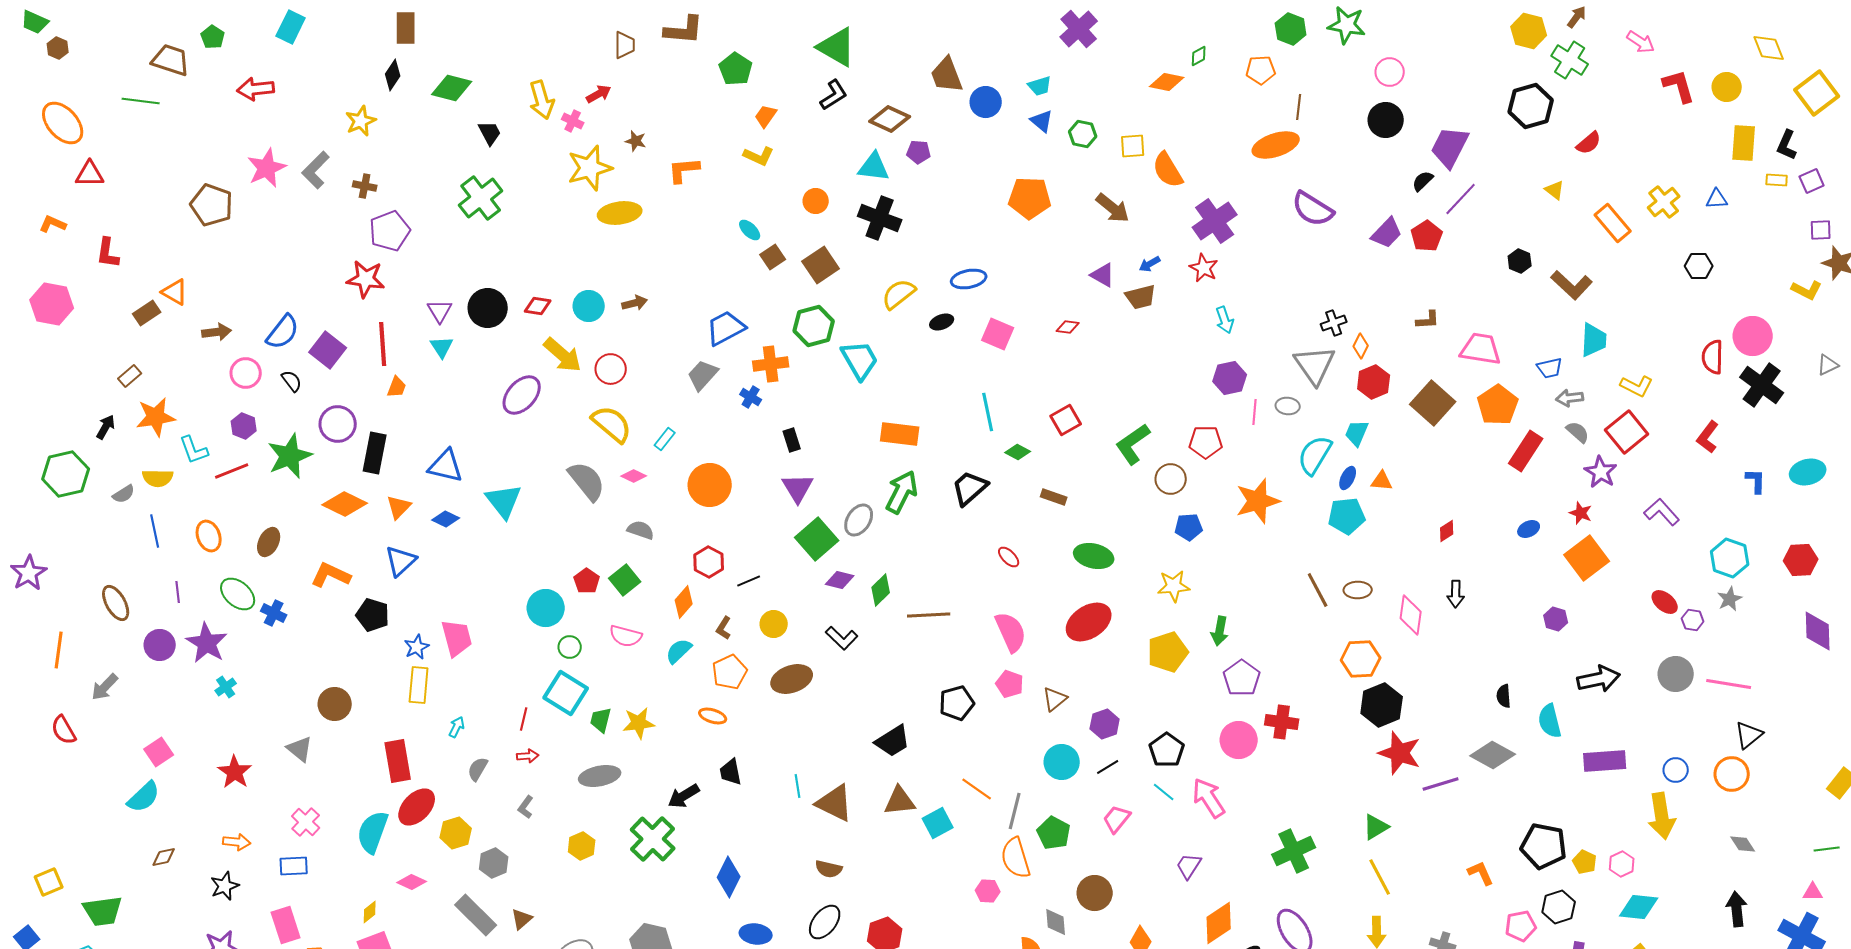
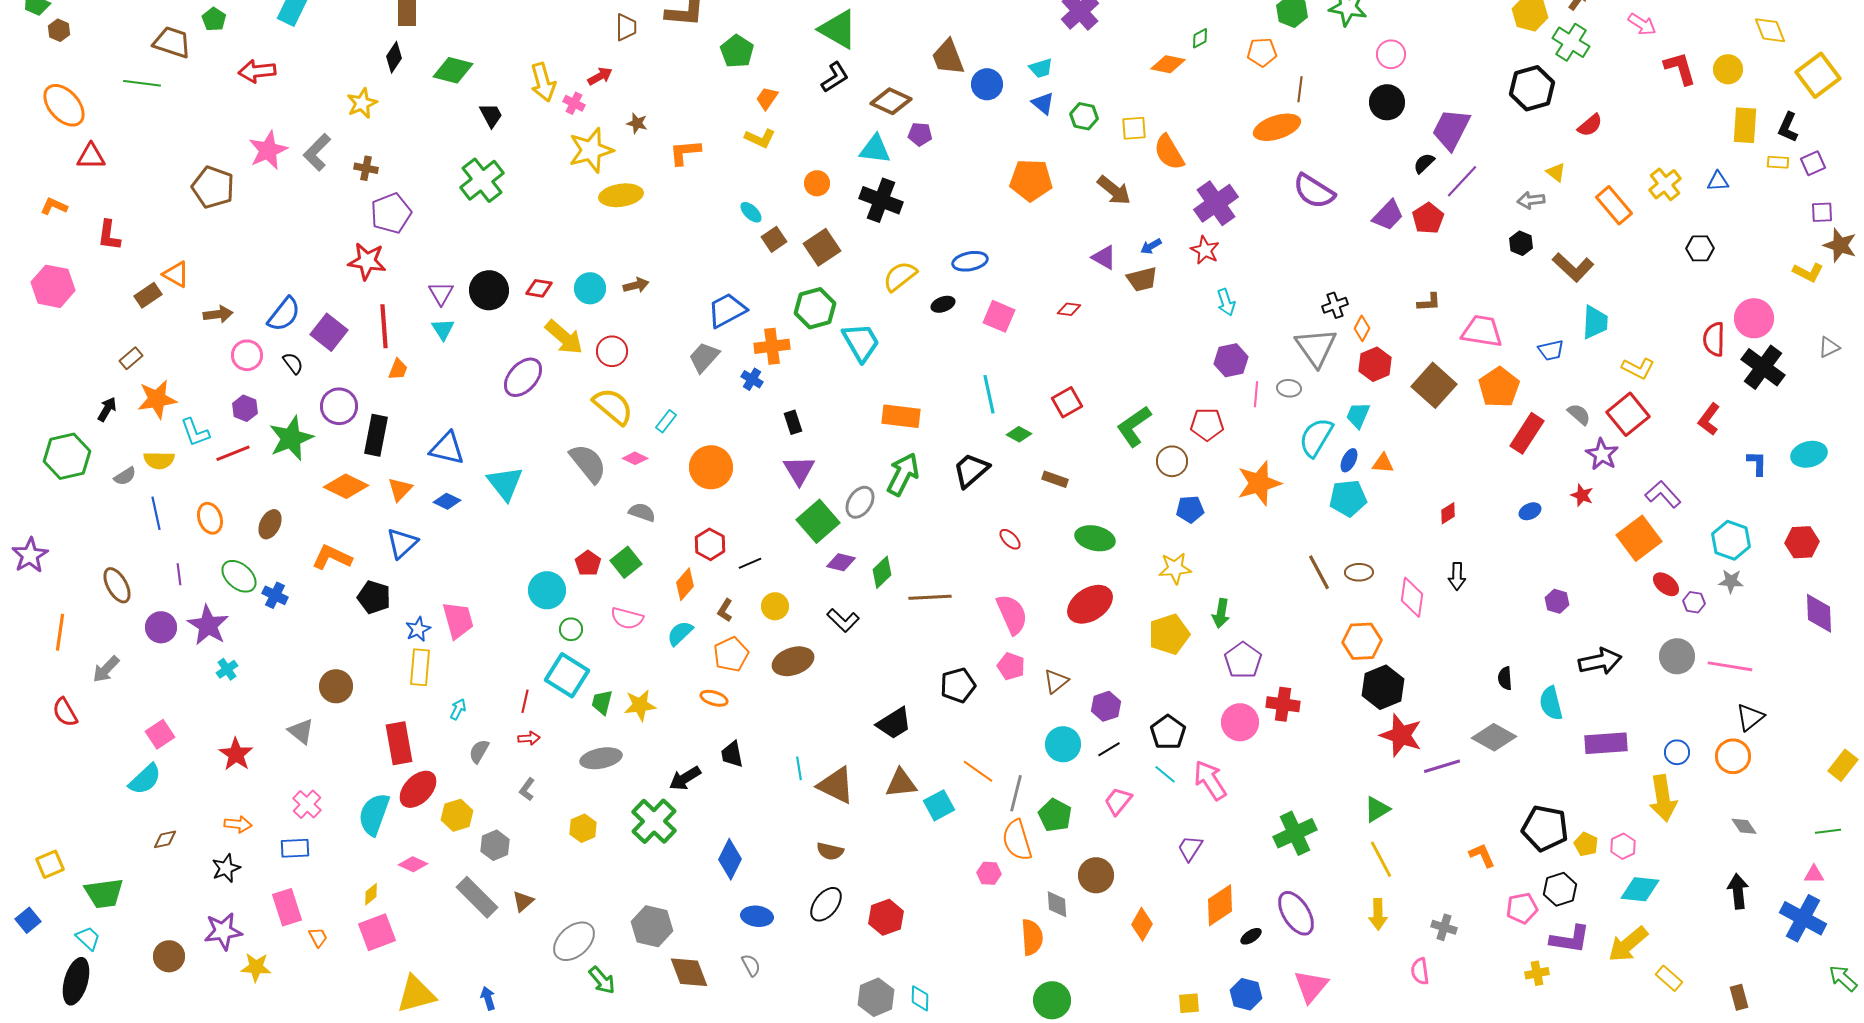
gray arrow: (1570, 398) -> (1531, 200), moved
orange square: (1587, 558) -> (1639, 538), moved
gray star: (1730, 599) -> (1731, 581), turned 30

